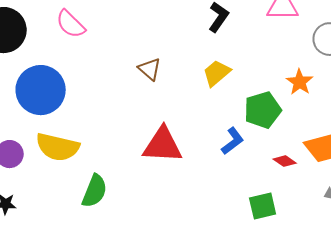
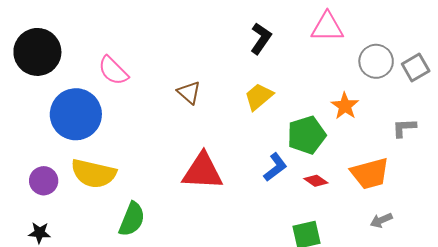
pink semicircle: (71, 24) -> (113, 71), moved
red diamond: (285, 161) -> (316, 181), moved

